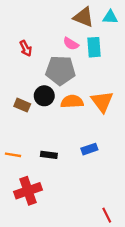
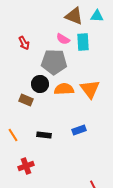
brown rectangle: (22, 105) -> (26, 100), moved
orange line: (13, 155) -> (13, 135), turned 48
red cross: (28, 191) -> (26, 166), size x0.7

